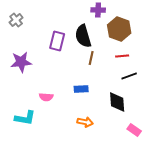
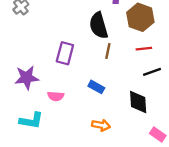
purple rectangle: (57, 41) -> (65, 53), moved
purple star: (21, 62) -> (27, 78), moved
blue rectangle: (81, 89) -> (96, 87), turned 32

